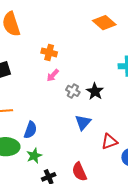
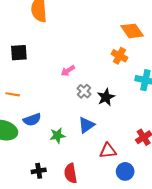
orange cross: (49, 52) -> (119, 56), moved
blue semicircle: (30, 130) -> (32, 120), turned 36
green star: (34, 156) -> (57, 136), moved

